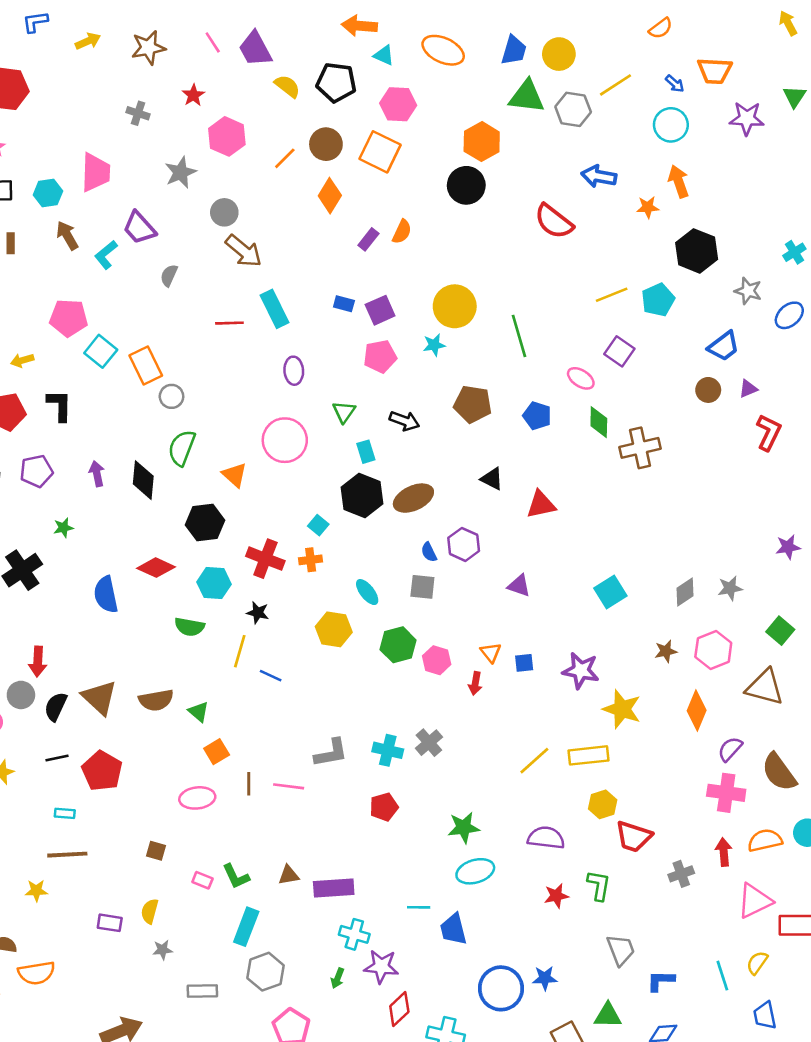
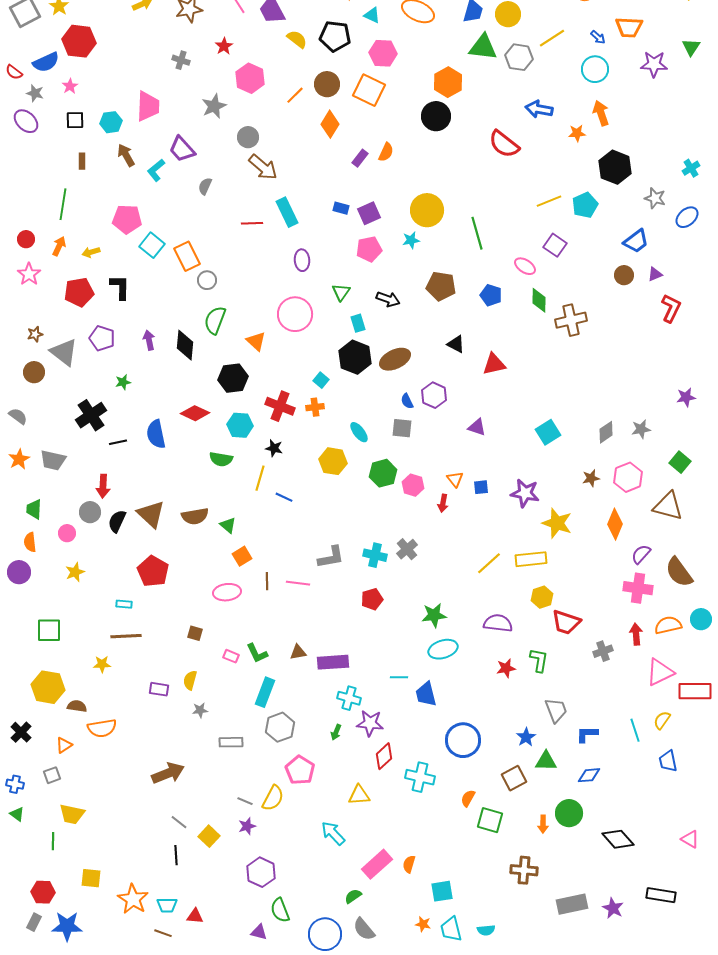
purple pentagon: (36, 471) -> (102, 338), turned 30
black line: (57, 758) -> (118, 442), moved
blue star: (545, 978) -> (526, 737), moved, turned -30

